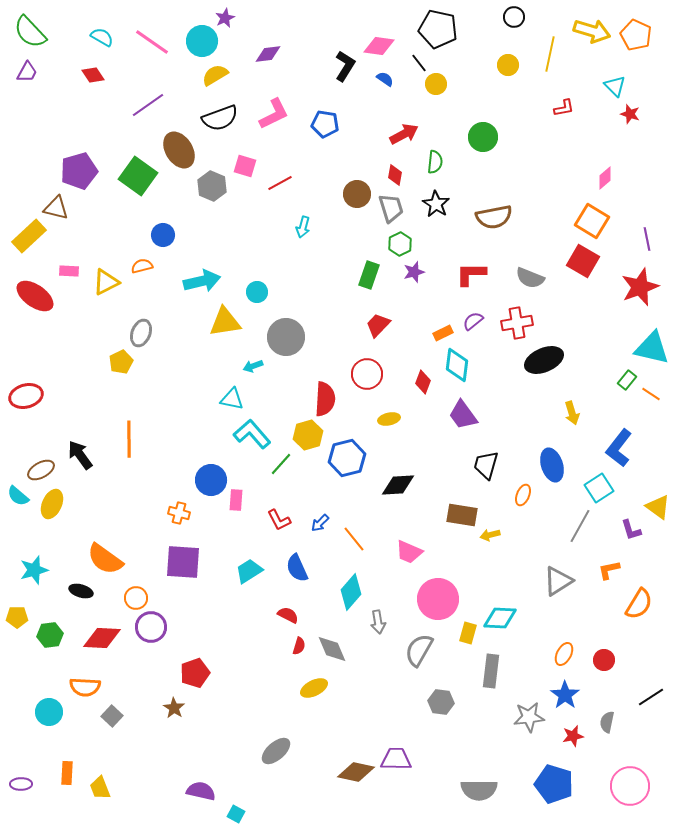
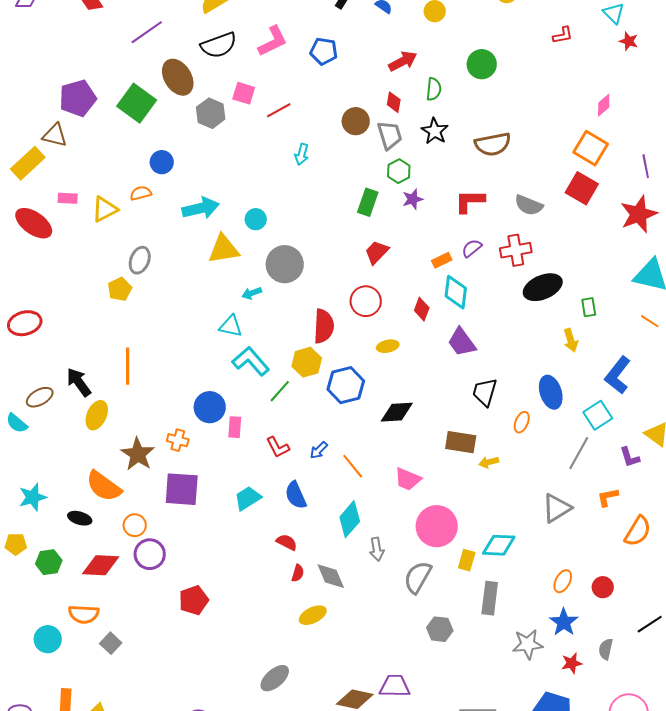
green rectangle: (627, 380) -> (589, 307), moved, turned -48
yellow ellipse: (52, 504) -> (97, 415), moved
brown star: (174, 708) -> (138, 454), moved, size x1.6

